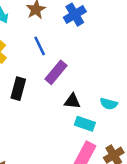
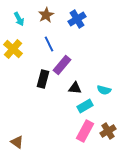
black rectangle: (18, 89) -> (43, 79), moved
cyan rectangle: (85, 124) -> (85, 106), turned -49

